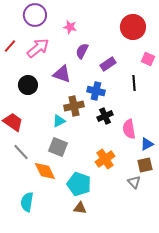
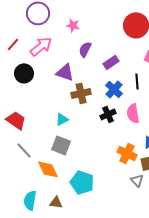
black circle: (28, 85) -> (24, 73), moved
blue cross: (96, 91) -> (114, 89), moved, turned 30
brown cross: (74, 106) -> (81, 93), moved
pink semicircle: (129, 129) -> (133, 113), moved
orange cross: (105, 159) -> (127, 153), moved, turned -30
brown triangle: (80, 208) -> (56, 202), moved

